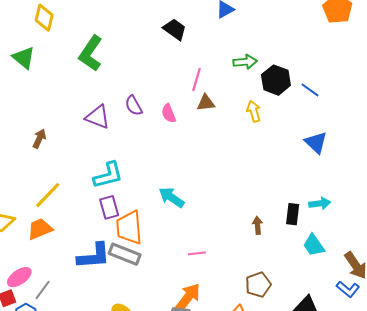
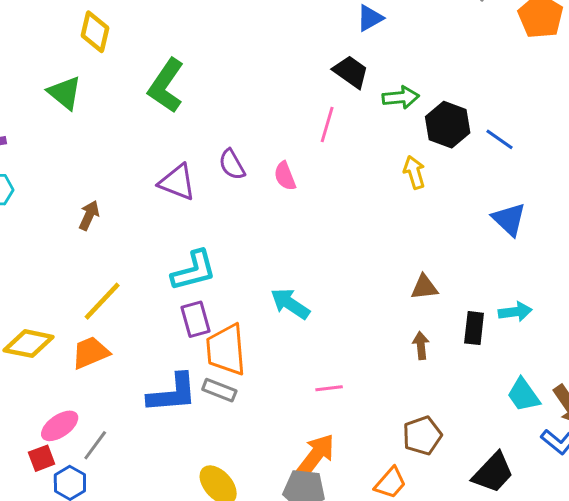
black trapezoid: (175, 29) -> (351, 72), moved
brown triangle: (206, 103) -> (424, 287), moved
cyan trapezoid: (314, 245) -> (523, 395), moved
gray rectangle: (125, 254) -> (219, 390), size x0.7

